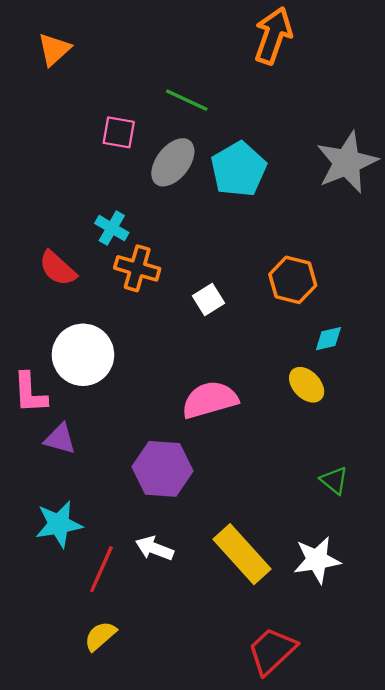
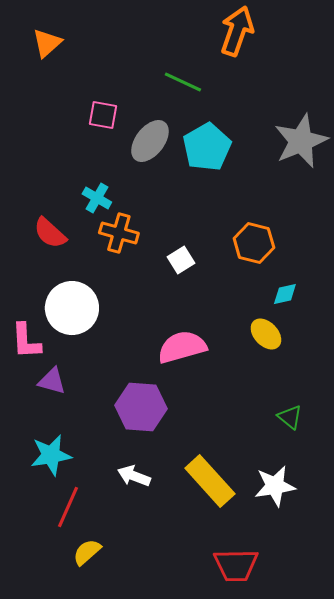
green line: (187, 100) -> (183, 82), moved
red line: (101, 569) -> (68, 507), moved
red trapezoid: (272, 651) -> (236, 565), turned -138

